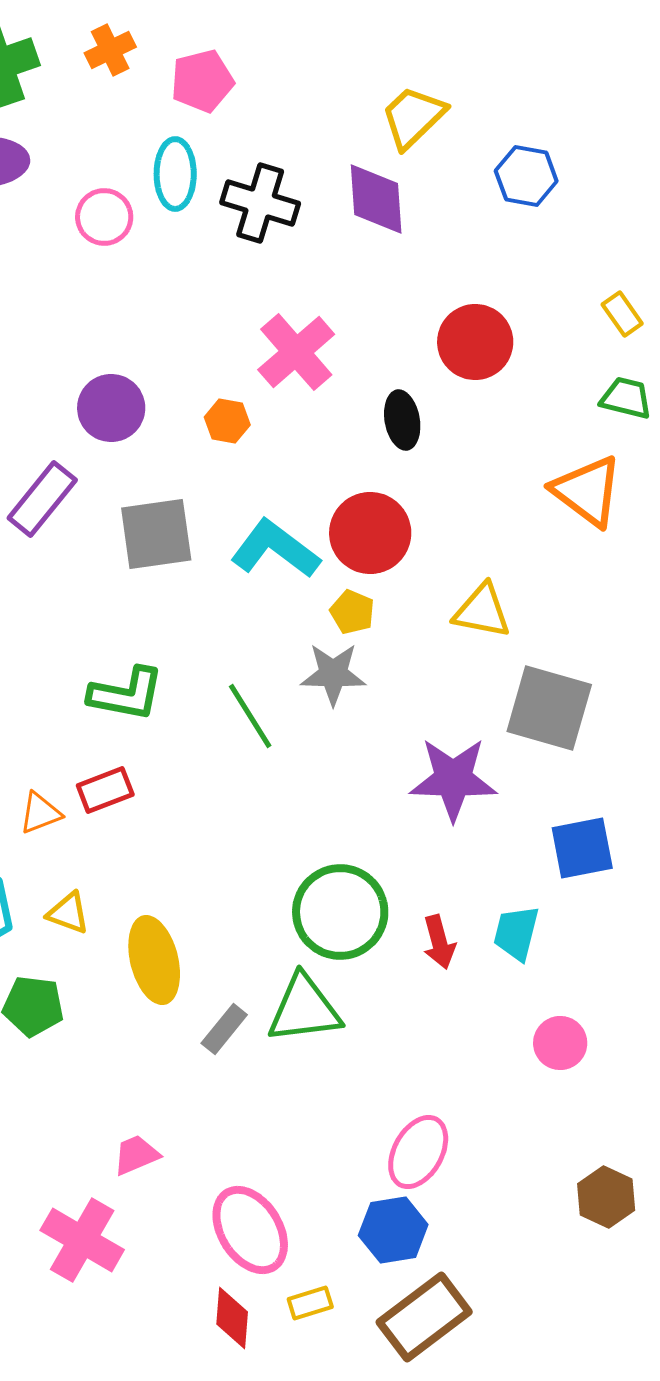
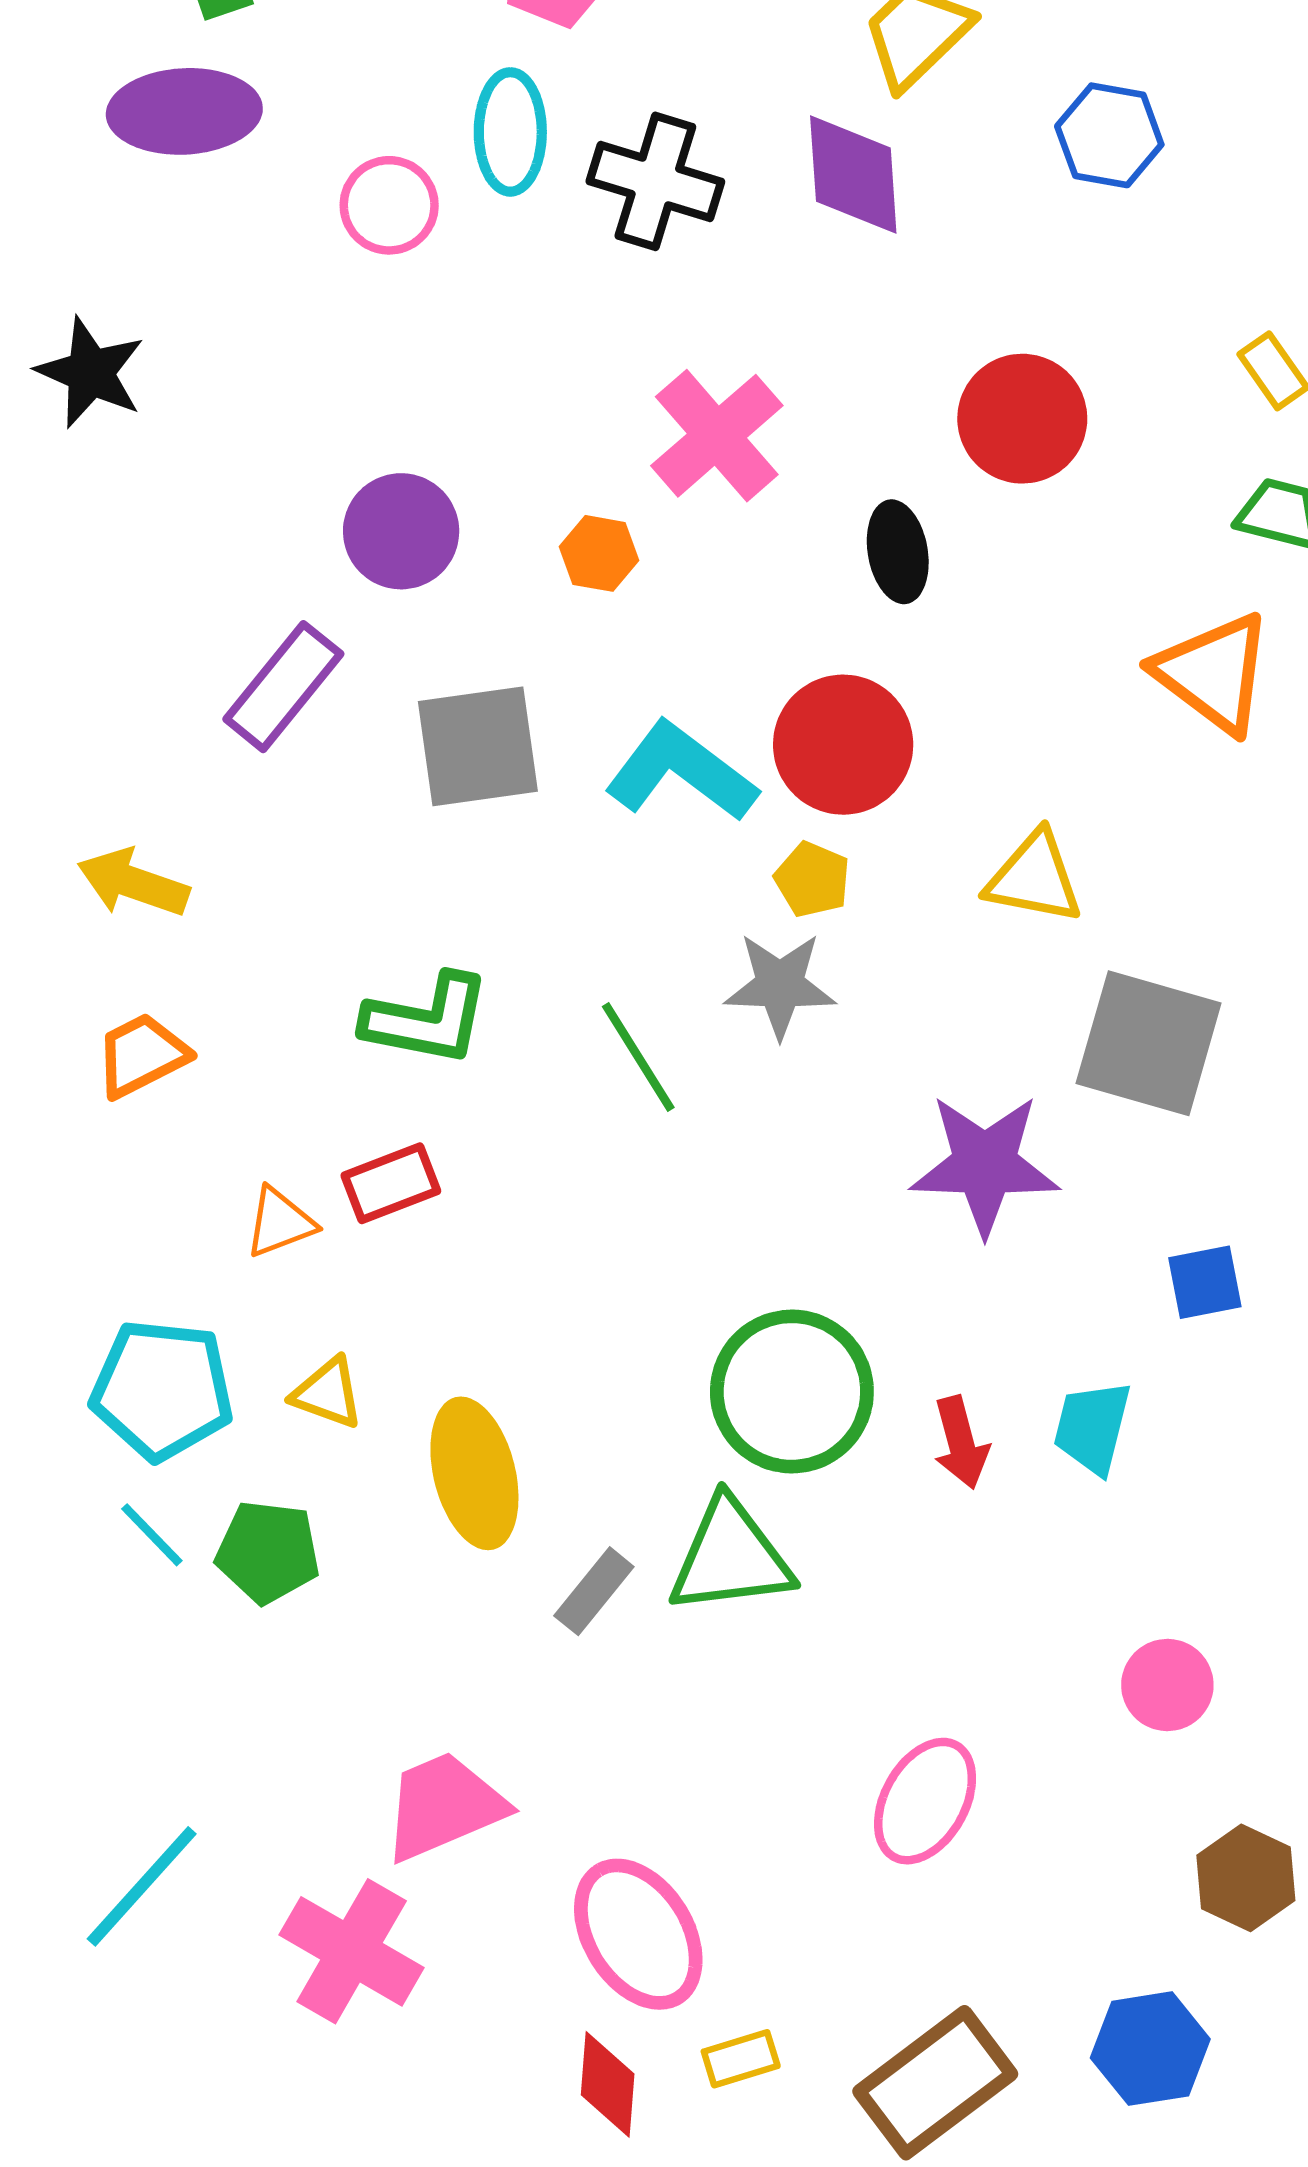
blue square: (582, 848) -> (1205, 1282), size x0.7
pink circle: (560, 1043) -> (1167, 1685), moved
pink trapezoid: (136, 1155) -> (444, 1806), size x1.6
blue hexagon: (393, 1230) -> (1150, 2049), moved

